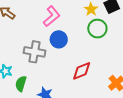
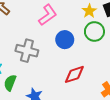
blue circle: (59, 39) -> (65, 40), moved

